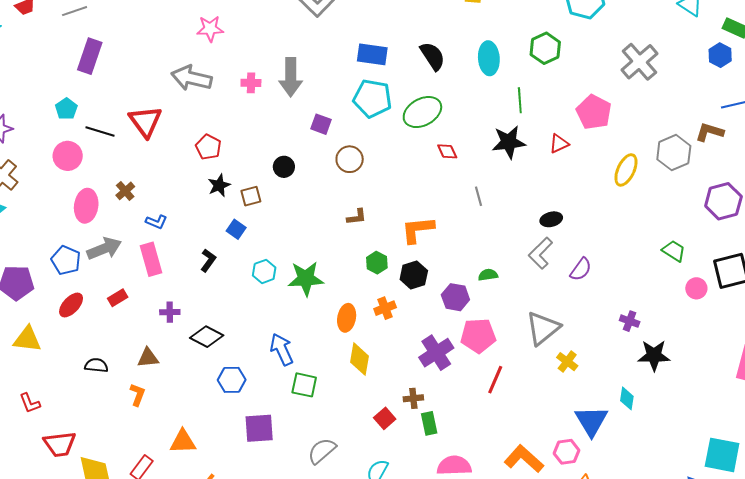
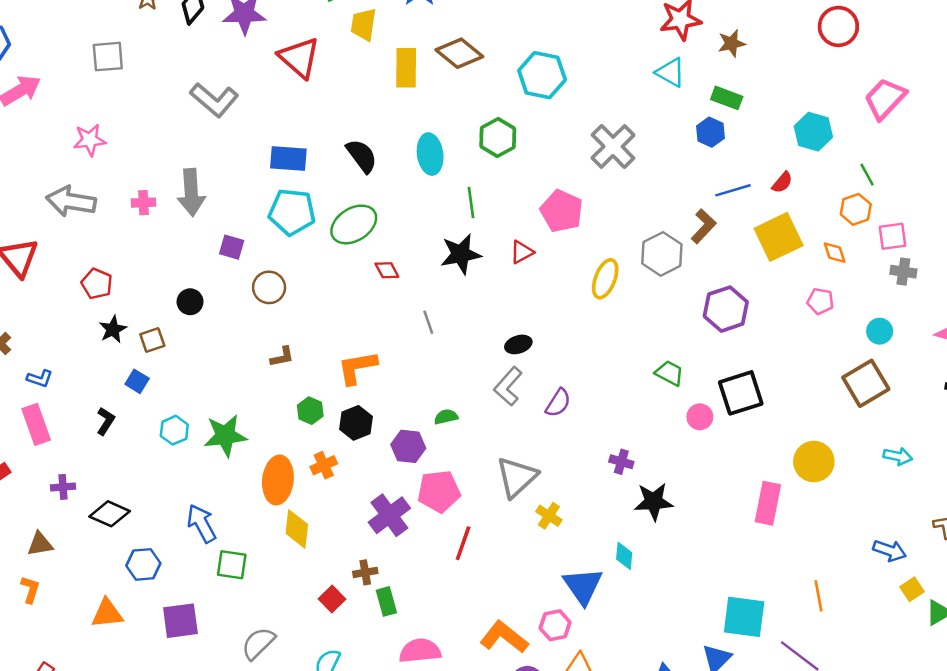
brown L-shape: (710, 132) -> (704, 226), turned 120
orange ellipse: (347, 318) -> (278, 480), size x1.4
orange triangle: (183, 442) -> (107, 613), moved

